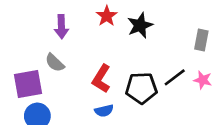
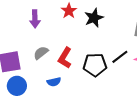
gray semicircle: (55, 63) -> (41, 53), moved, turned 98
blue semicircle: (104, 111) -> (54, 82), moved

